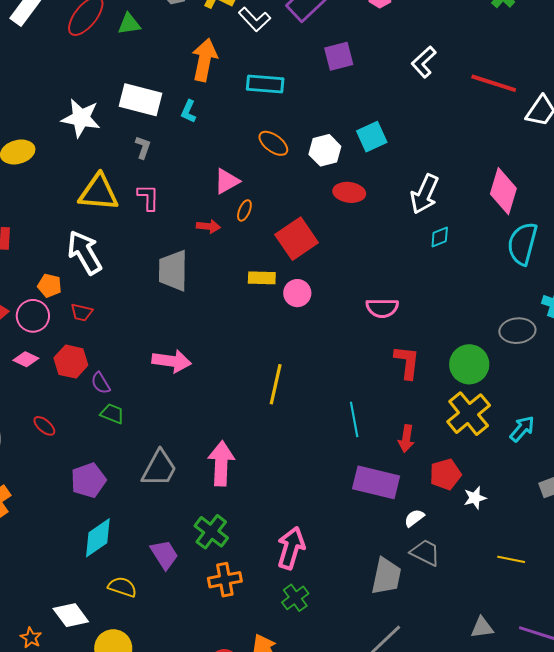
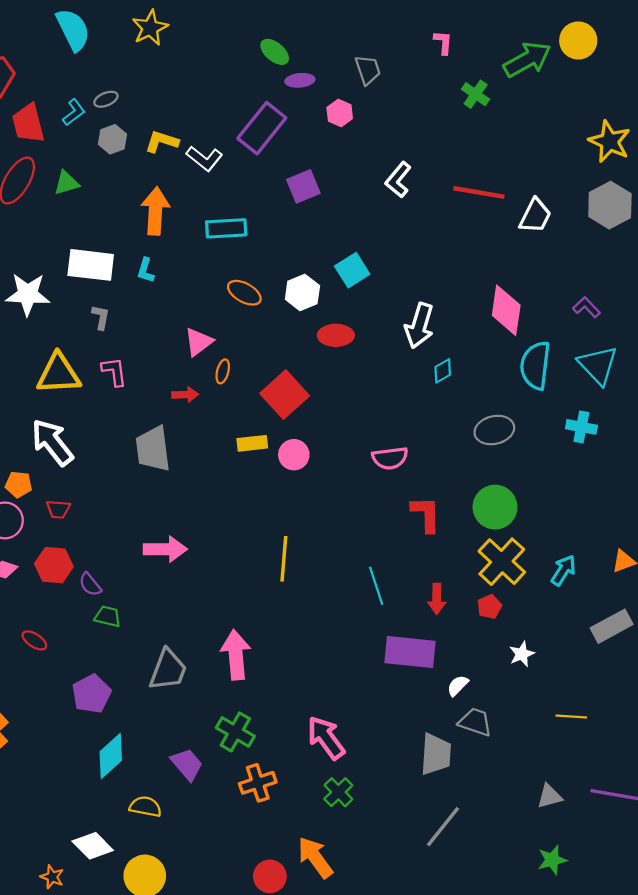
gray ellipse: (517, 331) -> (494, 430), moved
red pentagon: (445, 474) -> (489, 607), moved, size x0.7
pink arrow: (291, 548) -> (326, 738), turned -45

